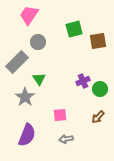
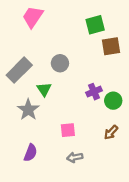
green square: (74, 29) -> (95, 25), moved
gray circle: (38, 42) -> (60, 63), moved
purple semicircle: (27, 135) -> (31, 153), size x0.7

